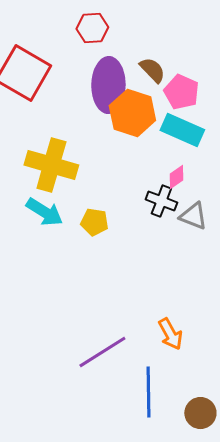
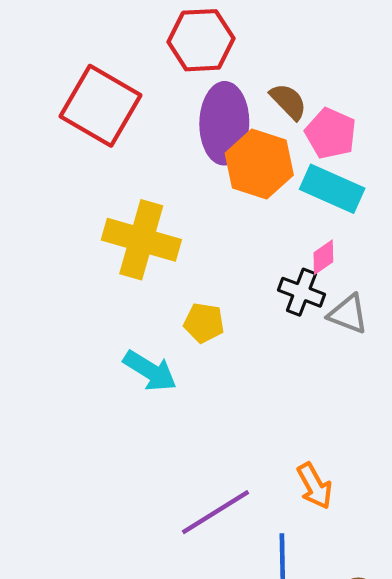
red hexagon: (92, 28) -> (201, 40), size x1.4
cyan arrow: (44, 212) -> (150, 371), moved

